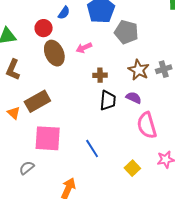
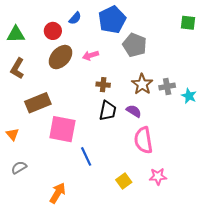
brown ellipse: (54, 53) -> (60, 57), turned 60
orange triangle: (14, 113) -> (12, 134), moved
pink square: (48, 138) -> (62, 129), moved

